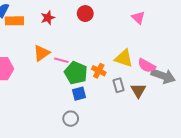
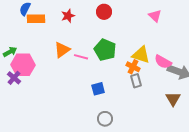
orange cross: (99, 71) -> (133, 67), moved
green pentagon: (76, 73) -> (105, 50), moved
brown triangle: (138, 91) -> (173, 99), moved
gray circle: (71, 119) -> (105, 119), moved

